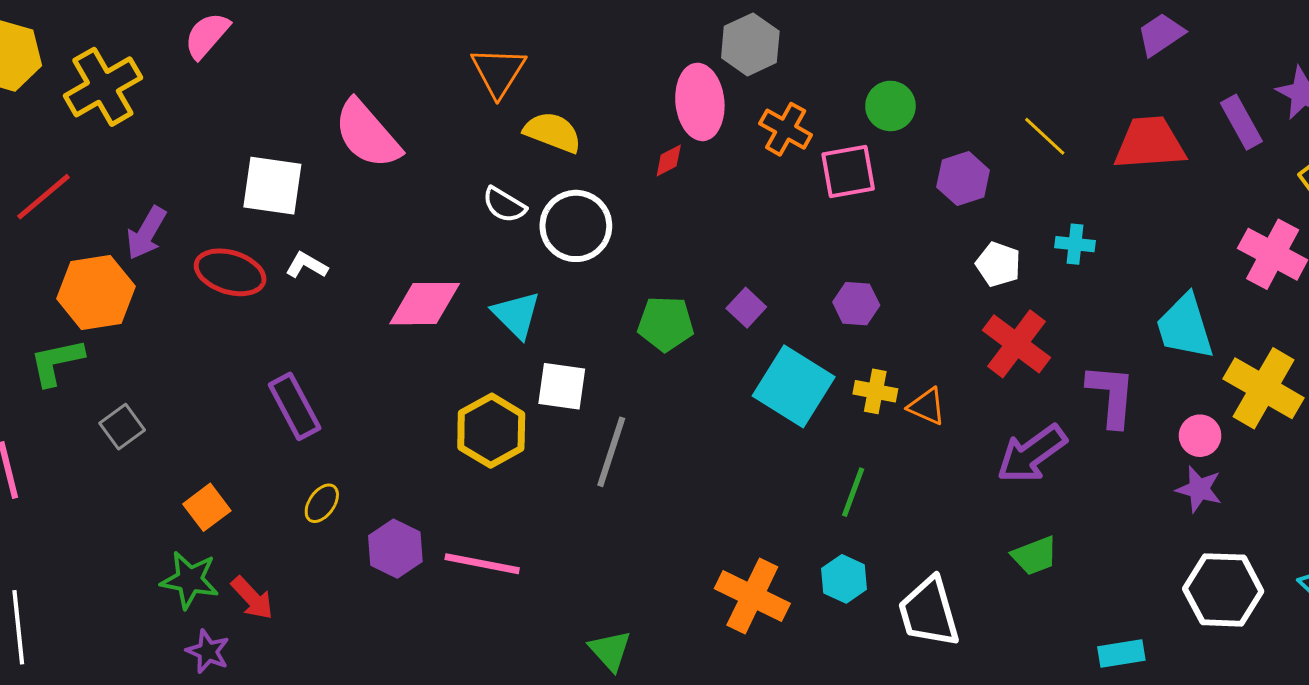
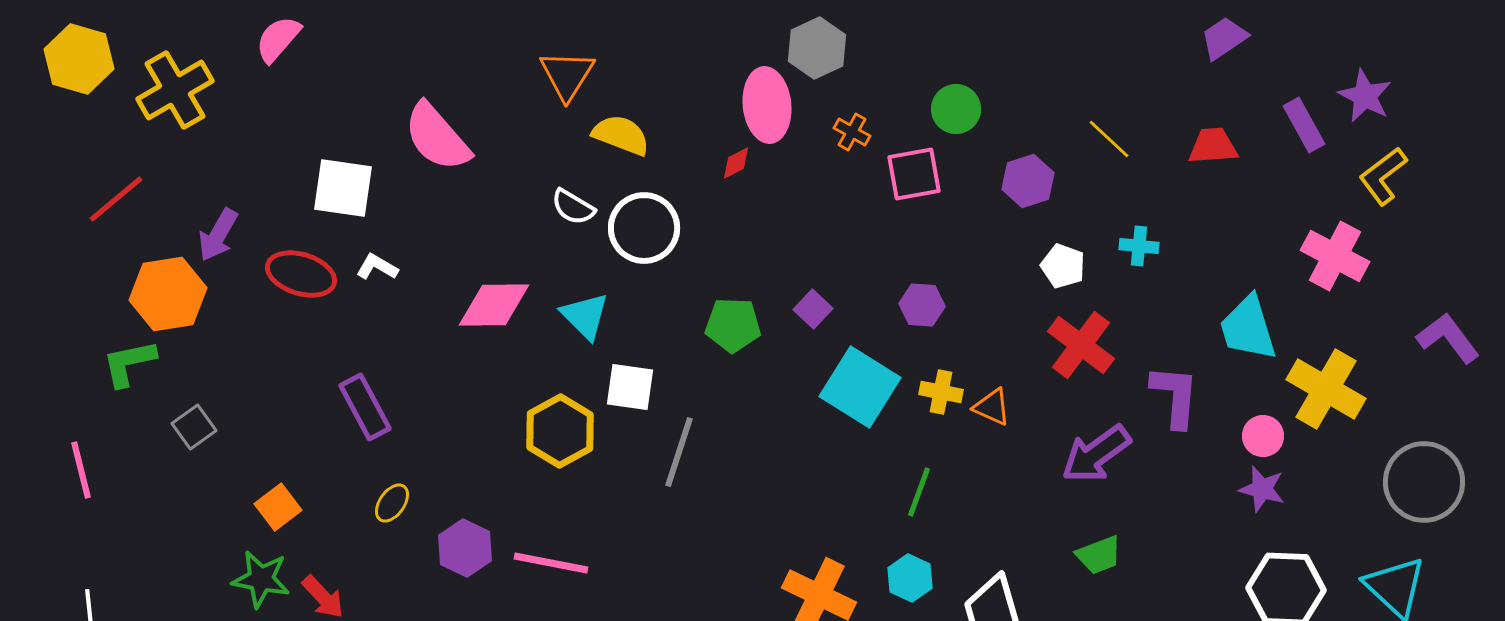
orange cross: (786, 129) -> (852, 132), size x0.7
red trapezoid: (1150, 143) -> (1213, 146), size x0.7

